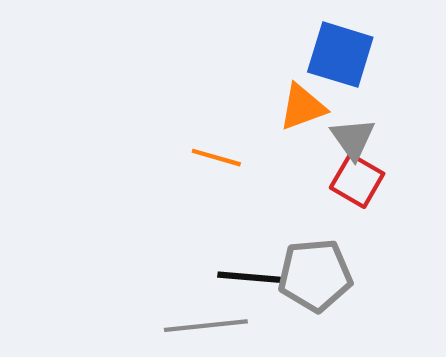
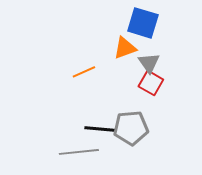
orange line: (216, 158) -> (84, 72), turned -40

